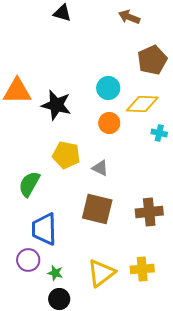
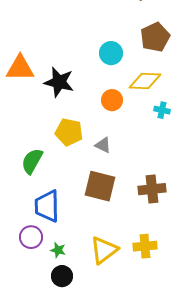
cyan circle: (108, 88) -> (111, 53), moved

